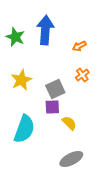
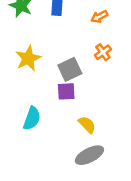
yellow semicircle: (69, 123) -> (87, 125), moved
cyan semicircle: (24, 129) -> (32, 118), size x0.7

